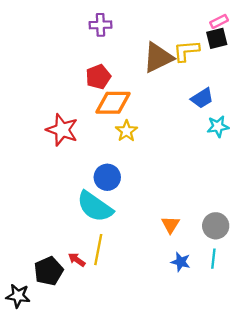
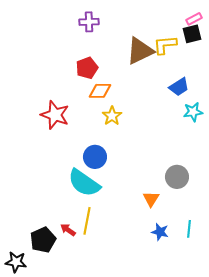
orange diamond: (113, 103) -> (100, 91), size x0.7
gray circle: (216, 226) -> (177, 177), moved

